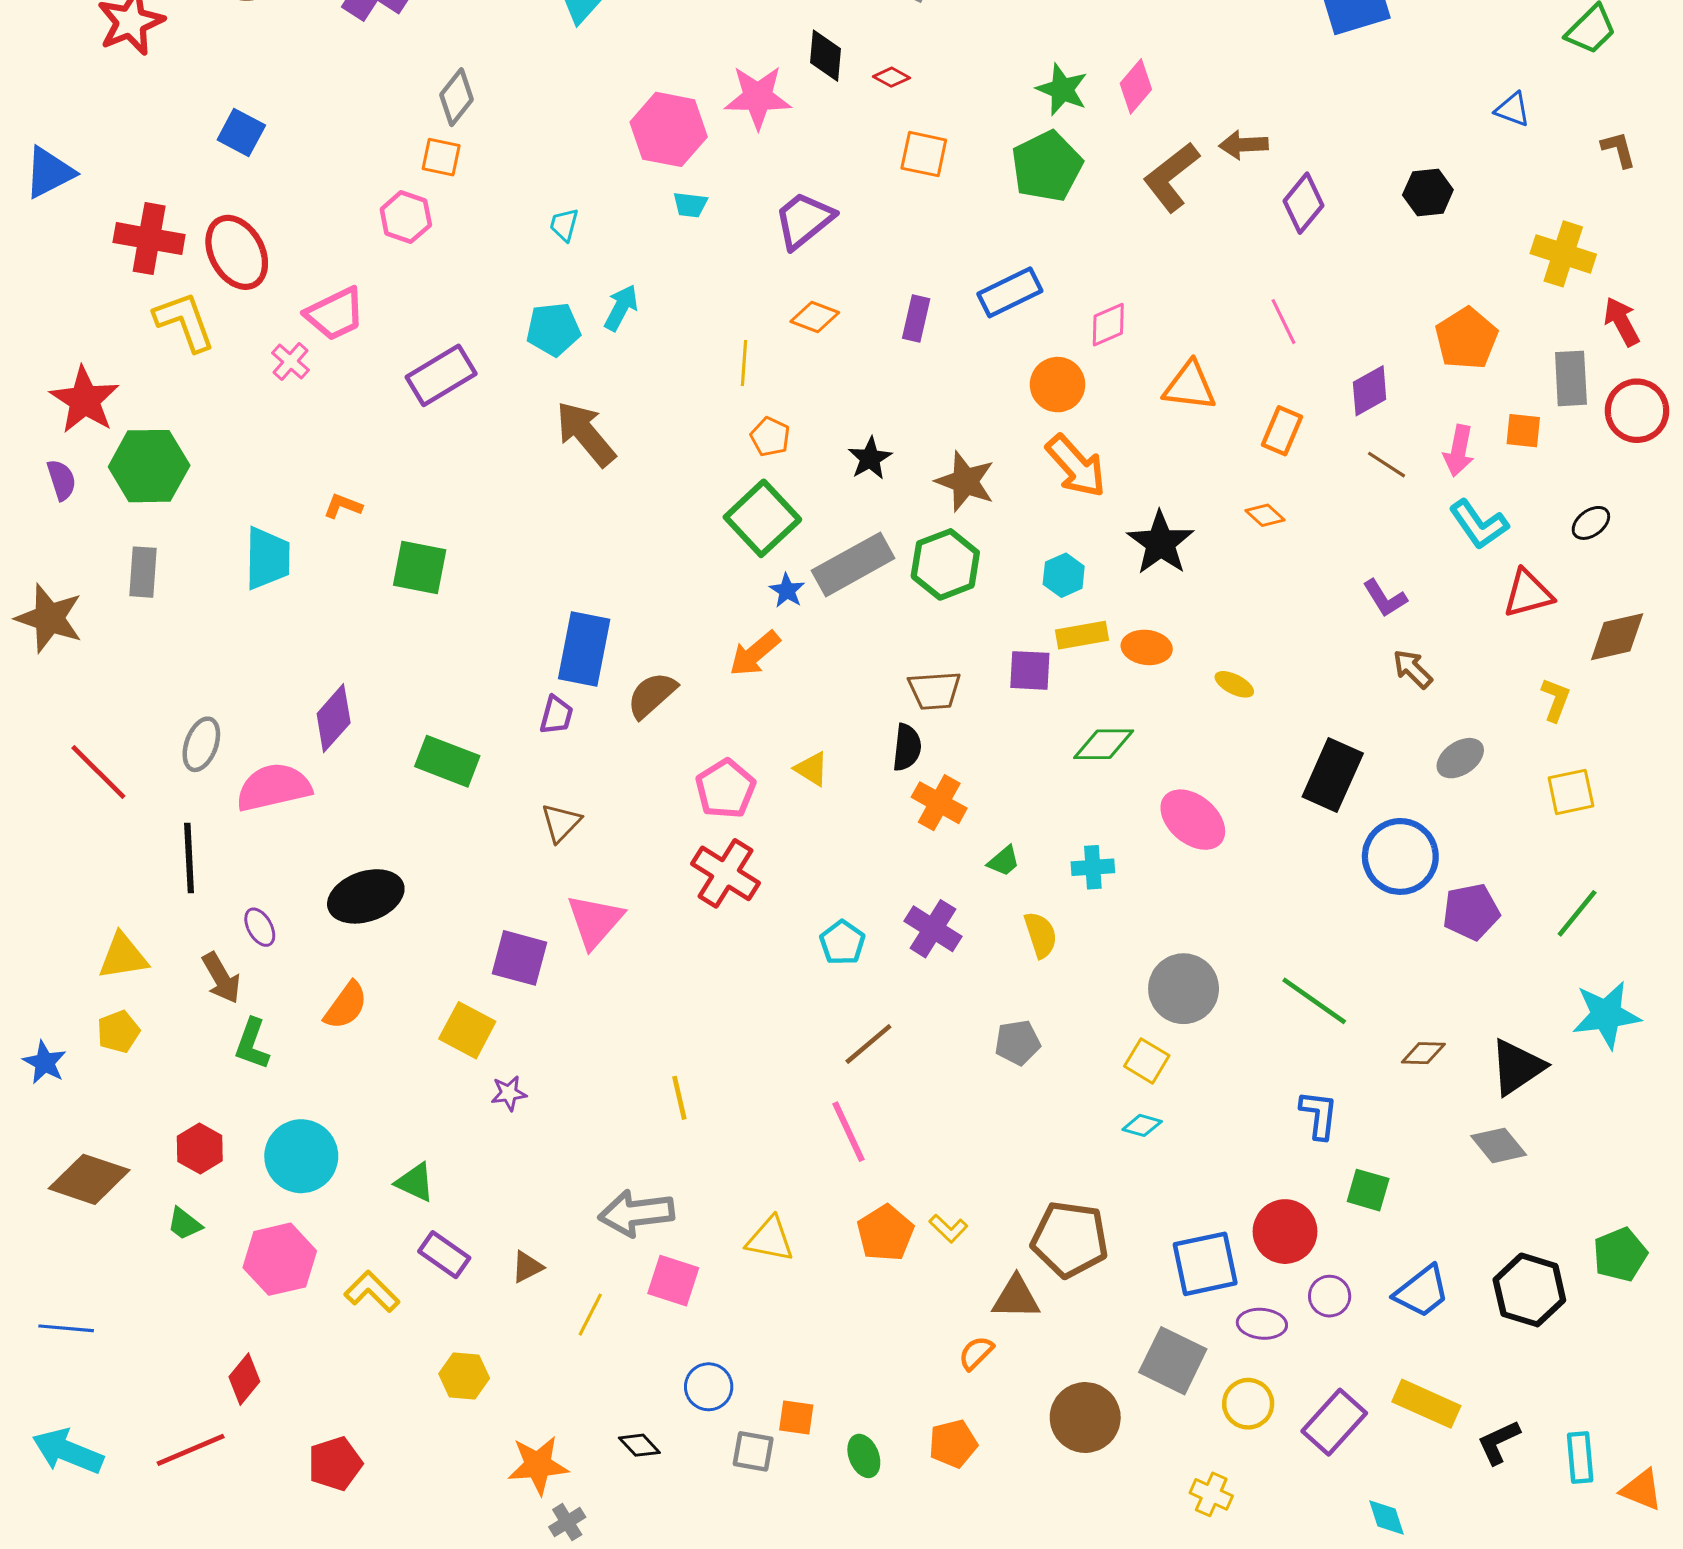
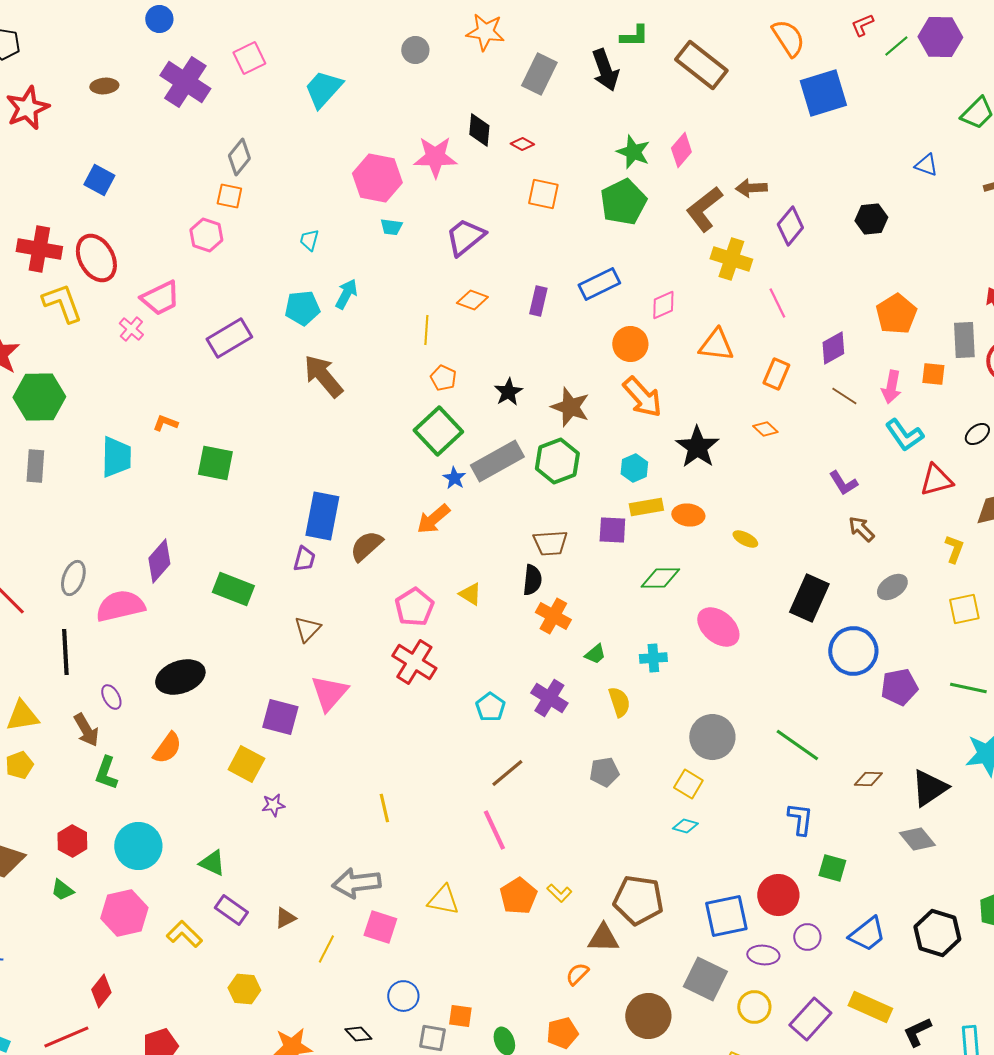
yellow cross: (1563, 254) -> (731, 259), moved
green line: (1577, 913) -> (968, 688), turned 63

